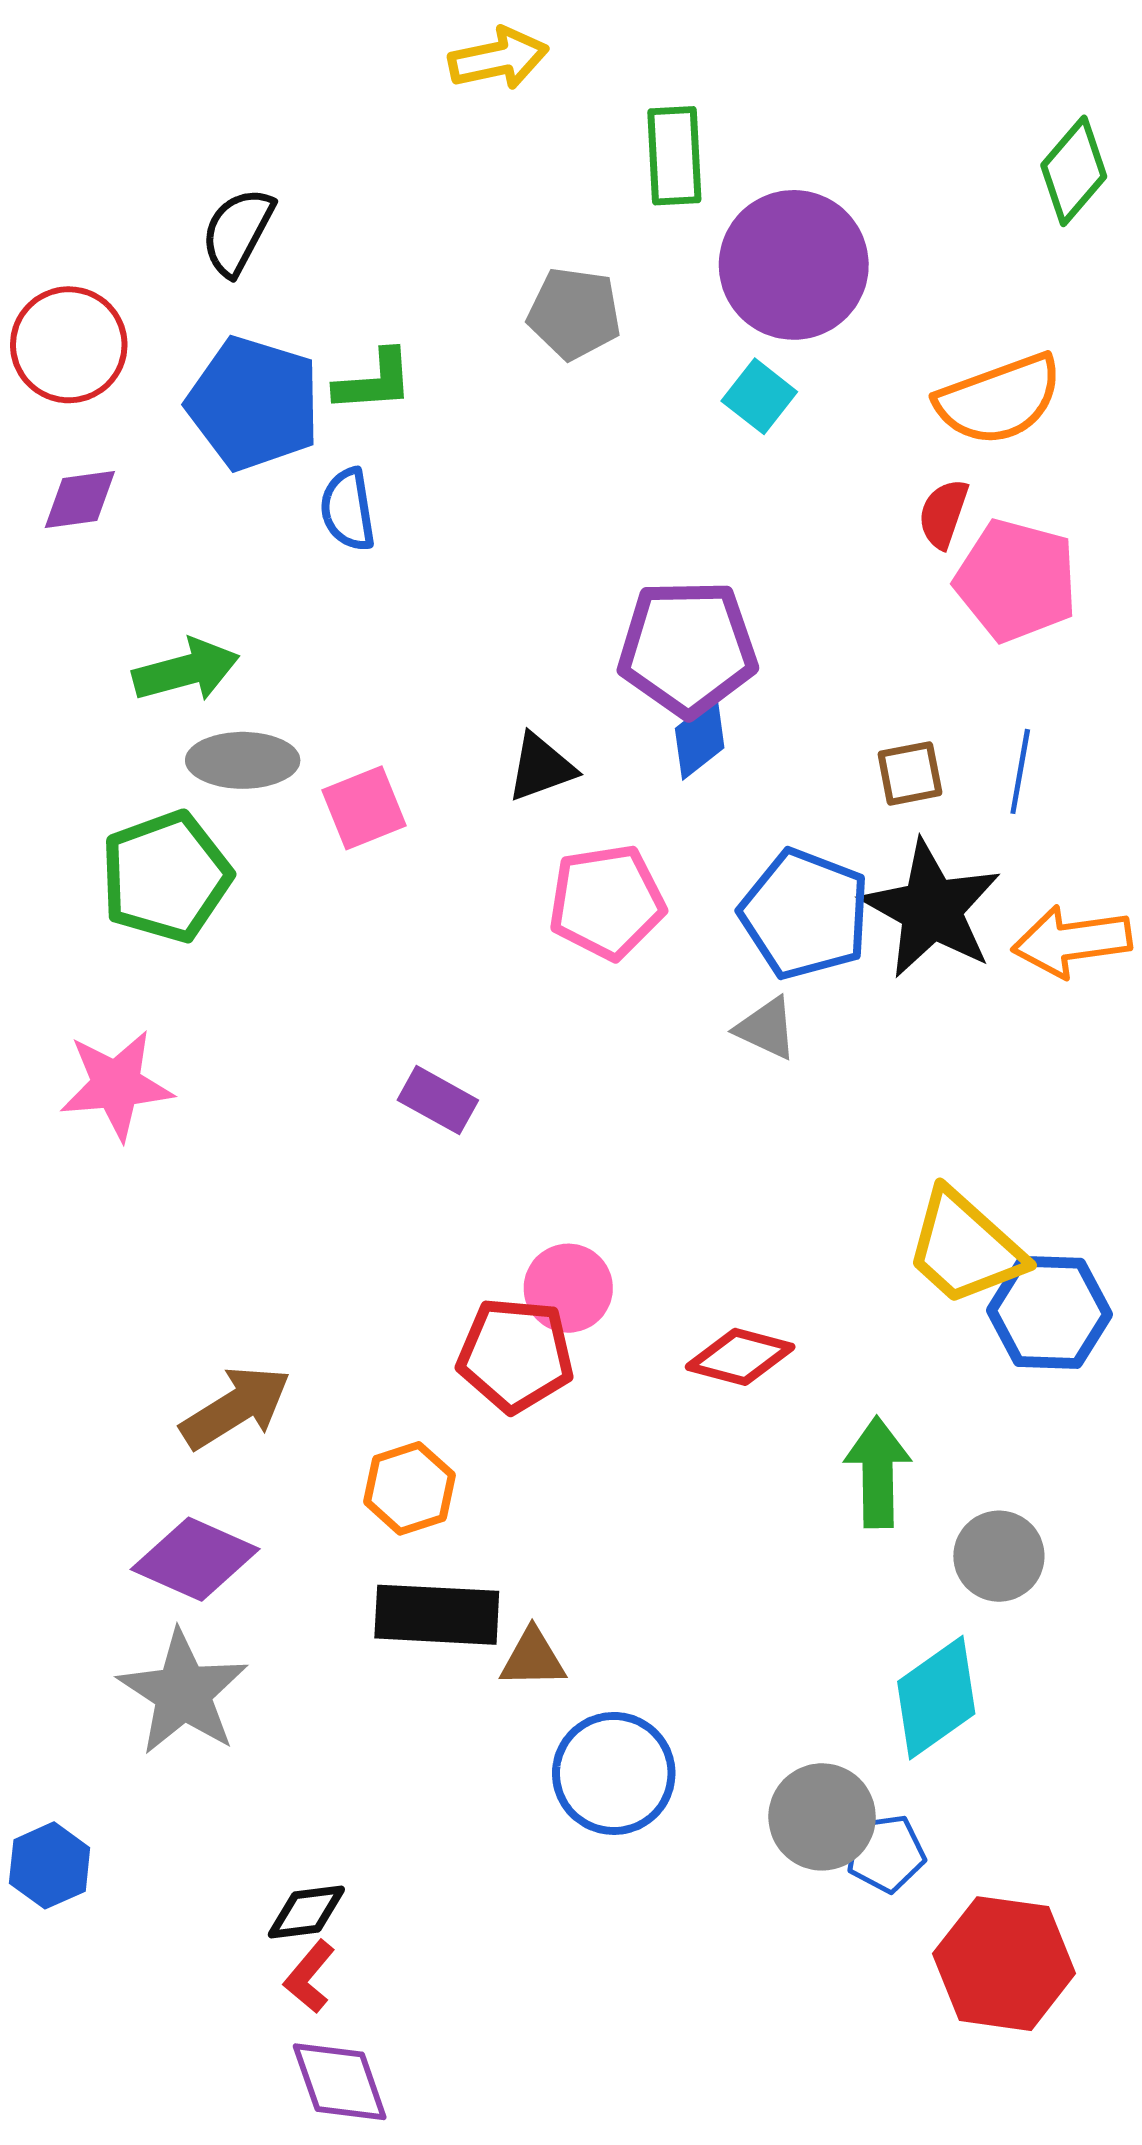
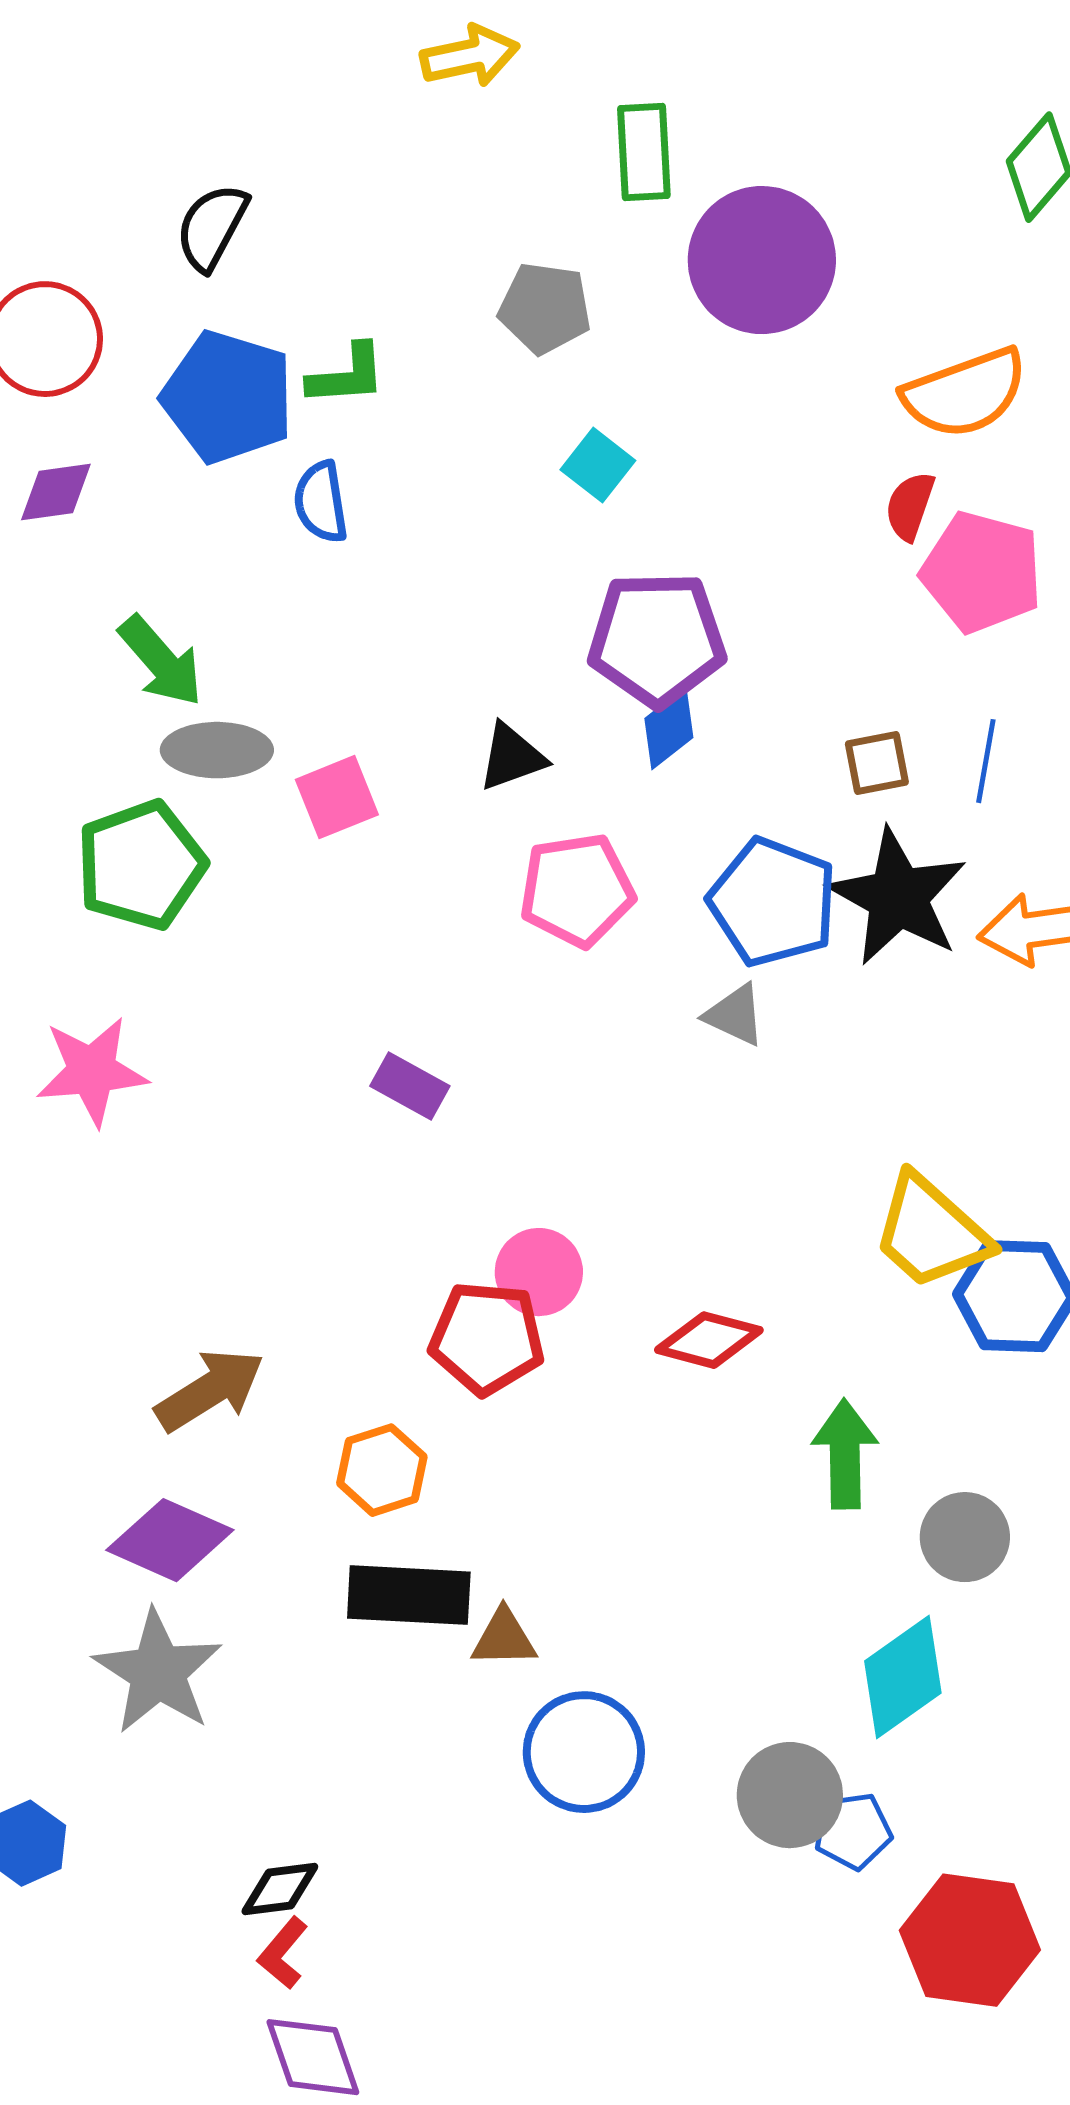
cyan square: (759, 396) -> (598, 465), moved
green arrow: (186, 670) -> (161, 661), turned 64

